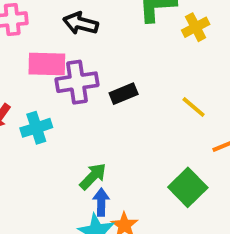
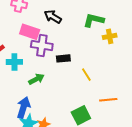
yellow line: (194, 107) -> (86, 75), moved
green arrow: (93, 176) -> (36, 79), moved
blue arrow: (101, 202) -> (23, 108), moved, size x1.5

